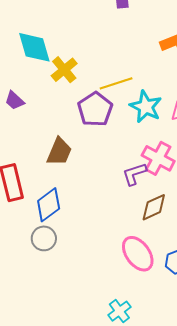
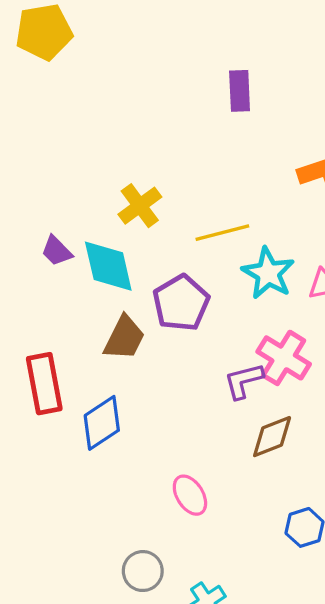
cyan diamond: (34, 47) -> (108, 266), moved
purple pentagon: (95, 109) -> (181, 303), moved
gray circle: (44, 238) -> (143, 571), moved
pink ellipse: (138, 254) -> (190, 495), moved, size x0.7

